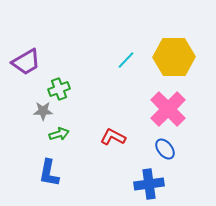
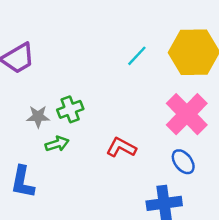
green cross: (59, 89) -> (70, 109), moved
blue L-shape: (49, 173) -> (23, 182), moved

